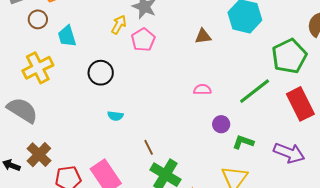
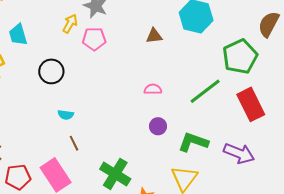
pink pentagon: (143, 40) -> (94, 39), turned 30
purple circle: (221, 124) -> (158, 126), moved
green L-shape: (243, 142) -> (193, 142), size x1.4
brown line: (149, 147) -> (74, 143), moved

